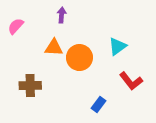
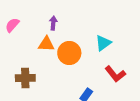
purple arrow: (62, 15) -> (53, 23), moved

